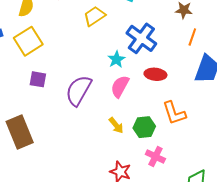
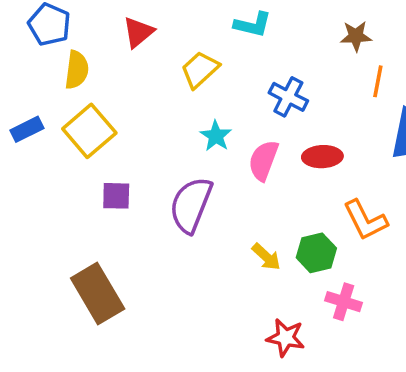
blue cross: (141, 38) -> (288, 97), size x0.7
cyan star: (116, 59) -> (216, 136), moved
pink semicircle: (120, 86) -> (263, 160), moved

